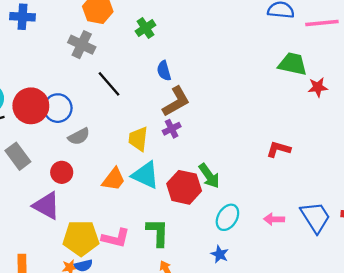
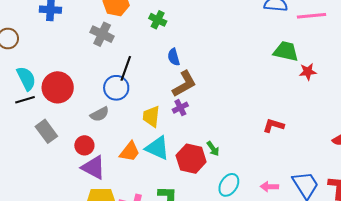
green cross: (145, 28) -> (158, 20), turned -30
black line: (109, 84) -> (126, 68), turned 60
blue circle: (58, 108) -> (116, 88), moved
green arrow: (209, 176) -> (213, 149), size x0.7
purple triangle: (46, 206) -> (93, 167), moved

